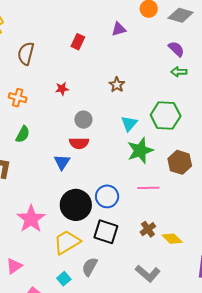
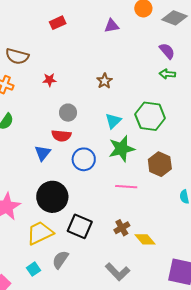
red rectangle: (78, 42) -> (58, 23), moved, turned 35
brown semicircle: (26, 53) -> (17, 56), moved, turned -95
blue circle: (107, 196) -> (84, 159), moved

